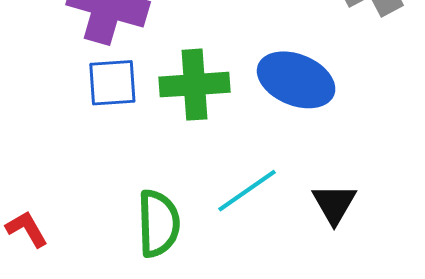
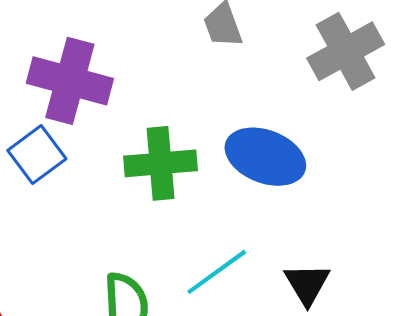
blue square: (112, 83) -> (37, 155), moved, turned -32

